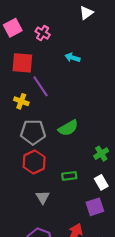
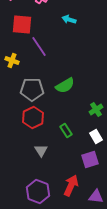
yellow cross: (21, 101) -> (12, 60), moved
green rectangle: (69, 176) -> (66, 130), turned 64

